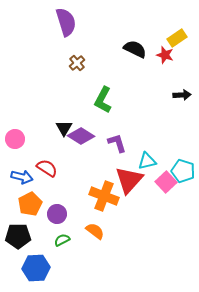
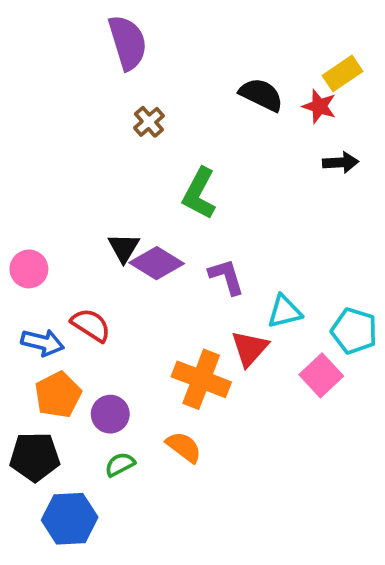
black arrow: (182, 95) -> (341, 162), moved
red triangle: (129, 180) -> (250, 348), size x0.7
pink square: (166, 182) -> (321, 375), moved

